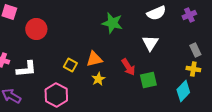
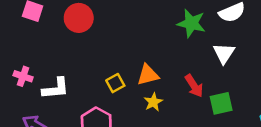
green star: (112, 23) -> (191, 23), moved
red circle: (36, 29) -> (79, 18), moved
yellow square: (70, 65) -> (115, 83), turned 32

